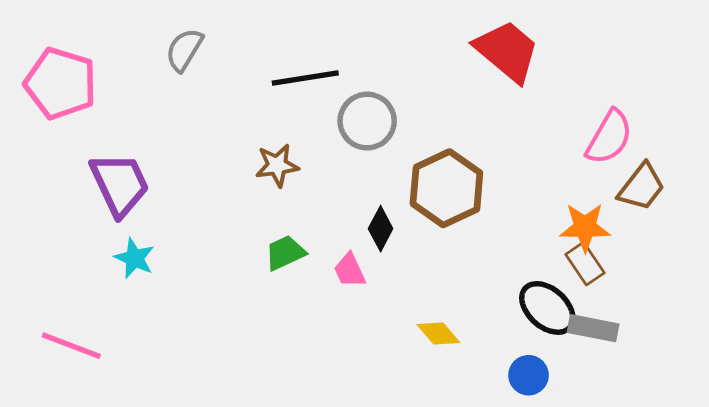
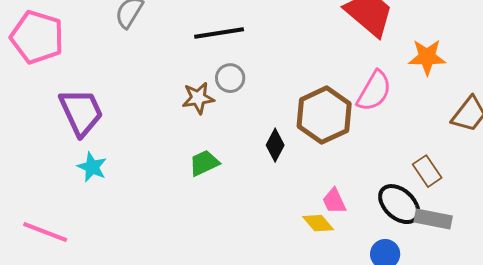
gray circle: (367, 121) -> (230, 78), moved, size x0.7
pink semicircle: (609, 137) -> (374, 91), moved
orange star: (585, 227) -> (427, 57), moved
pink trapezoid: (350, 270) -> (334, 201), moved

